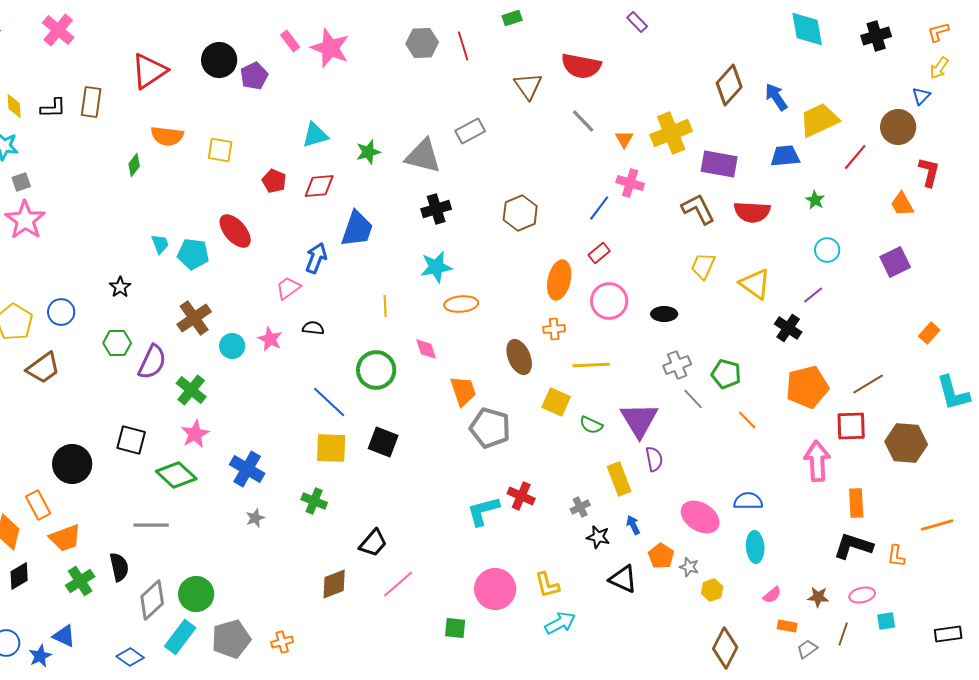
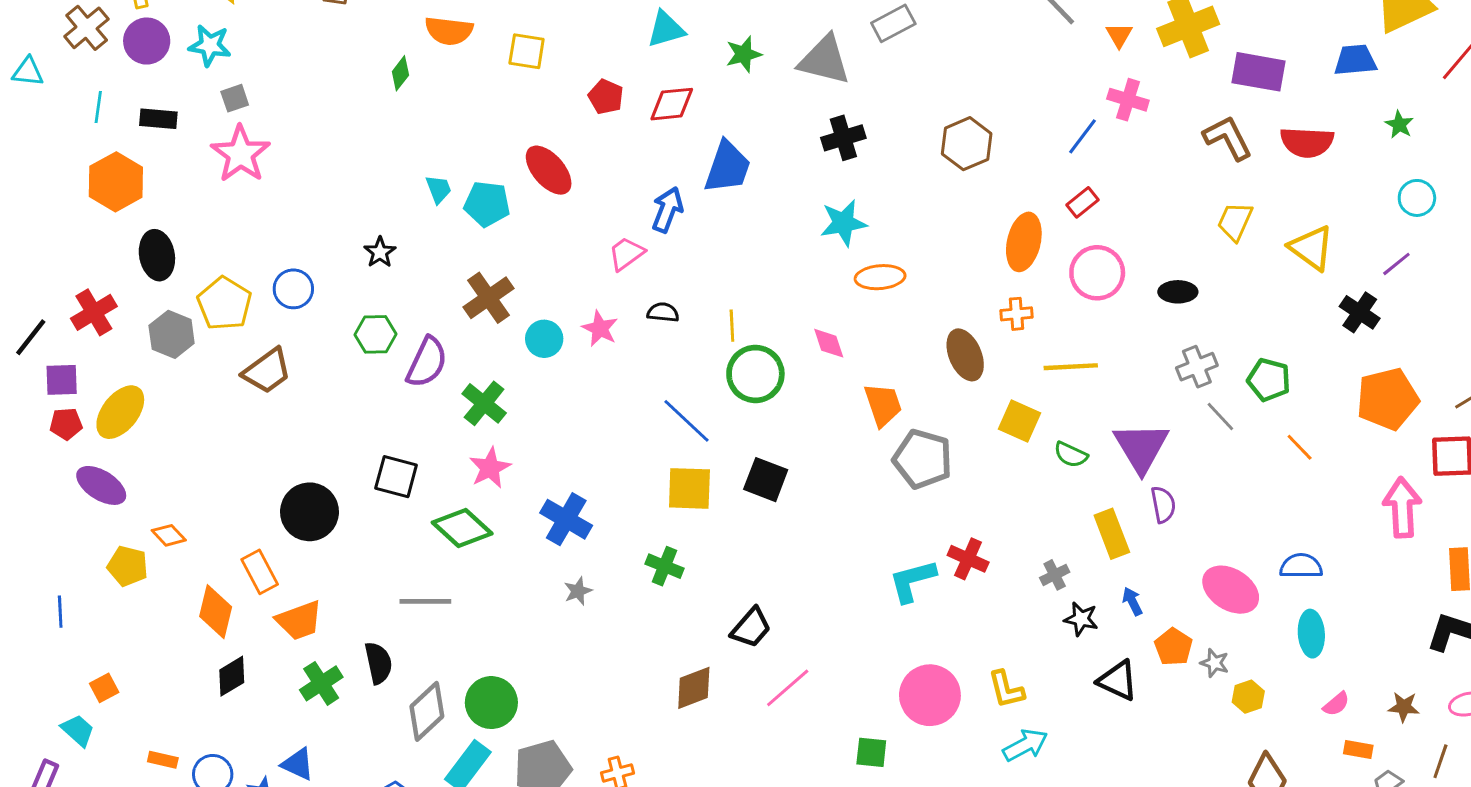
yellow line: (385, 306) -> (732, 326), moved

